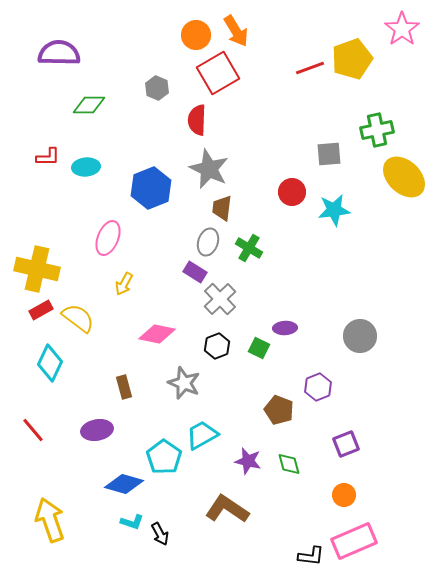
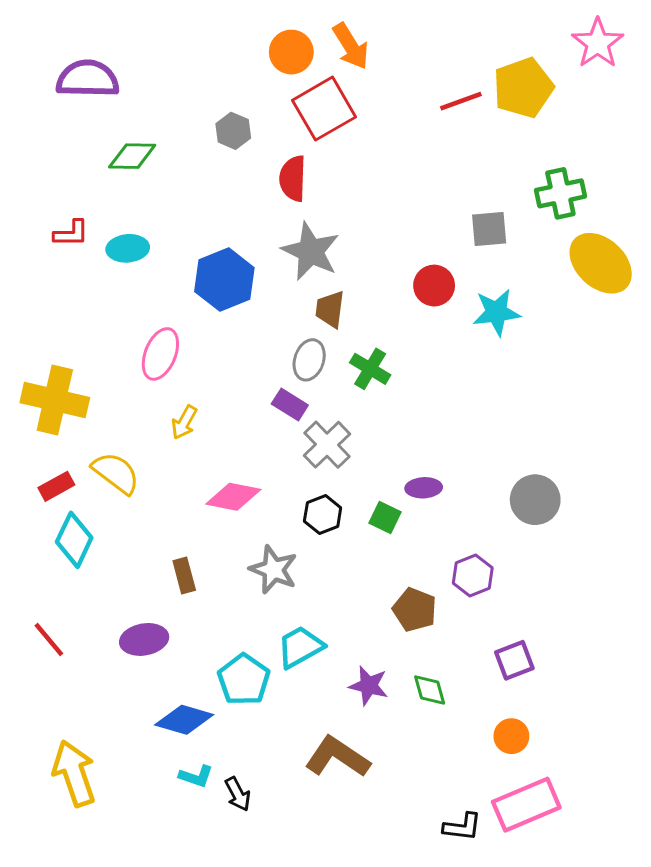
red rectangle: (41, 310) -> (56, 486), moved

